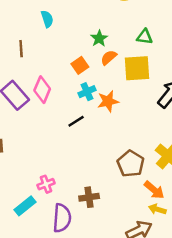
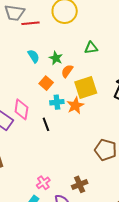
cyan semicircle: (47, 19) -> (34, 56), moved
yellow square: (137, 68) -> (86, 87), moved
cyan cross: (87, 92) -> (57, 102), turned 32
black line: (76, 121) -> (46, 124), moved, turned -64

